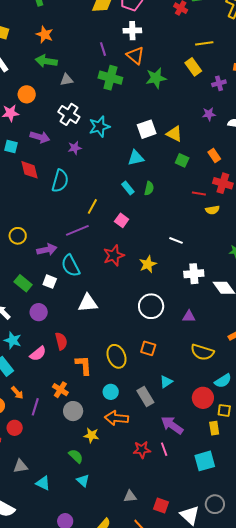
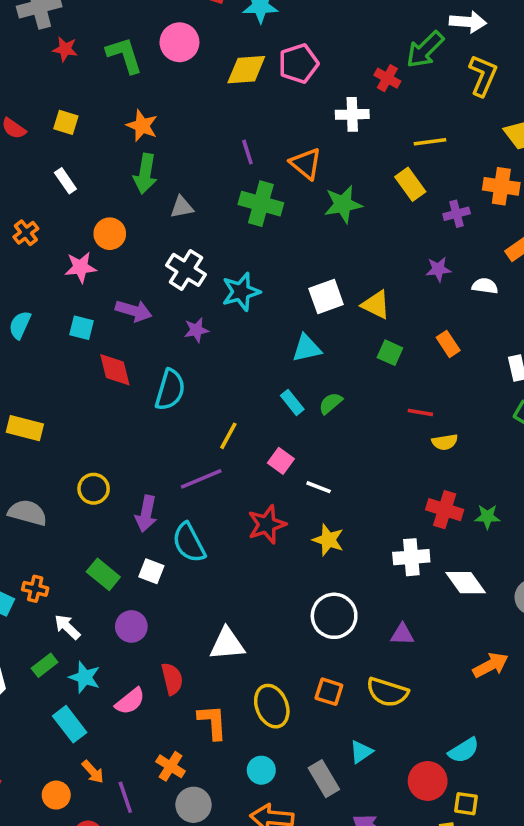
white cross: (132, 31) -> (352, 114), moved
green arrow: (46, 61) -> (145, 174), turned -90
red cross: (223, 183) -> (445, 510), moved
green semicircle: (149, 188) -> (331, 403), turned -144
white line: (176, 240) -> (319, 487), moved
purple arrow: (47, 250) -> (146, 514), turned 114
yellow star: (148, 264) -> (328, 540), turned -30
white triangle: (88, 303) -> (227, 644), moved
yellow semicircle: (202, 352) -> (387, 692), moved
purple line: (35, 407) -> (125, 797), turned -36

